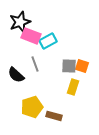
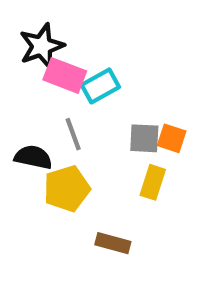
black semicircle: (16, 75) -> (33, 157), turned 150
yellow pentagon: (32, 107) -> (67, 189), moved

